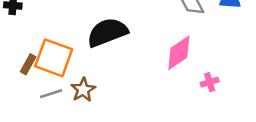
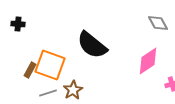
black semicircle: (107, 32) -> (92, 45), turned -120

